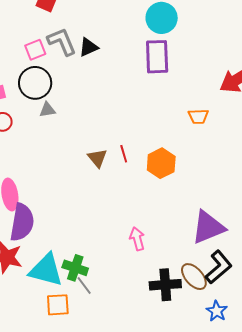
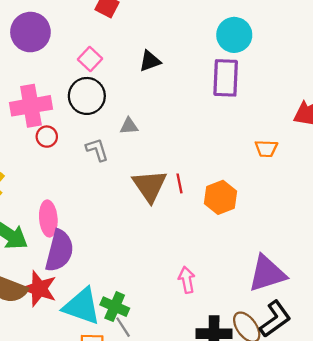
gray L-shape: (62, 42) -> (97, 150), moved, size x0.7
pink square: (35, 50) -> (90, 59), turned -30
gray triangle: (47, 110) -> (129, 126), moved
brown triangle: (97, 158) -> (150, 186), size x1.6

